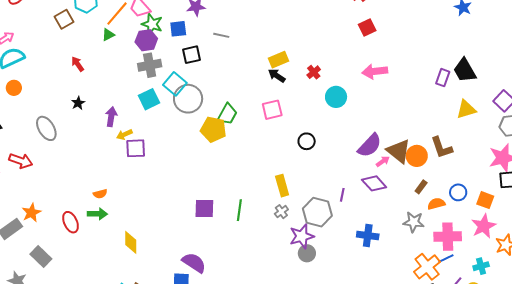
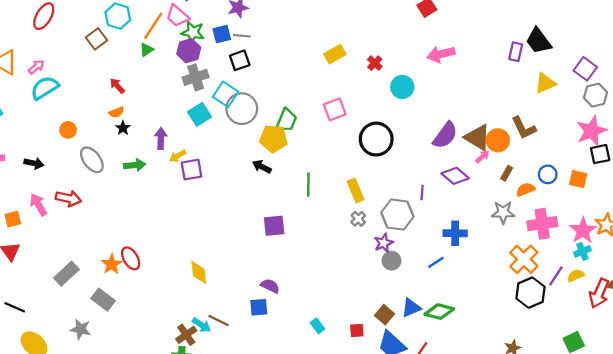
gray line: (221, 35) -> (242, 36), moved
black arrow: (277, 76) -> (262, 167), moved
orange circle: (14, 88) -> (68, 130), moved
black circle: (307, 141) -> (376, 139), size x1.8
pink arrow: (383, 161) -> (482, 157), moved
orange semicircle: (100, 194) -> (116, 112), moved
green line: (239, 210) -> (308, 185), moved
orange star: (31, 213) -> (112, 264), moved
green arrow: (97, 214) -> (135, 165), moved
pink star: (484, 226) -> (583, 230), moved
purple star: (302, 236) -> (384, 243), size x0.7
blue line: (446, 259) -> (436, 262), moved
purple semicircle: (194, 263) -> (270, 286), size x0.7

